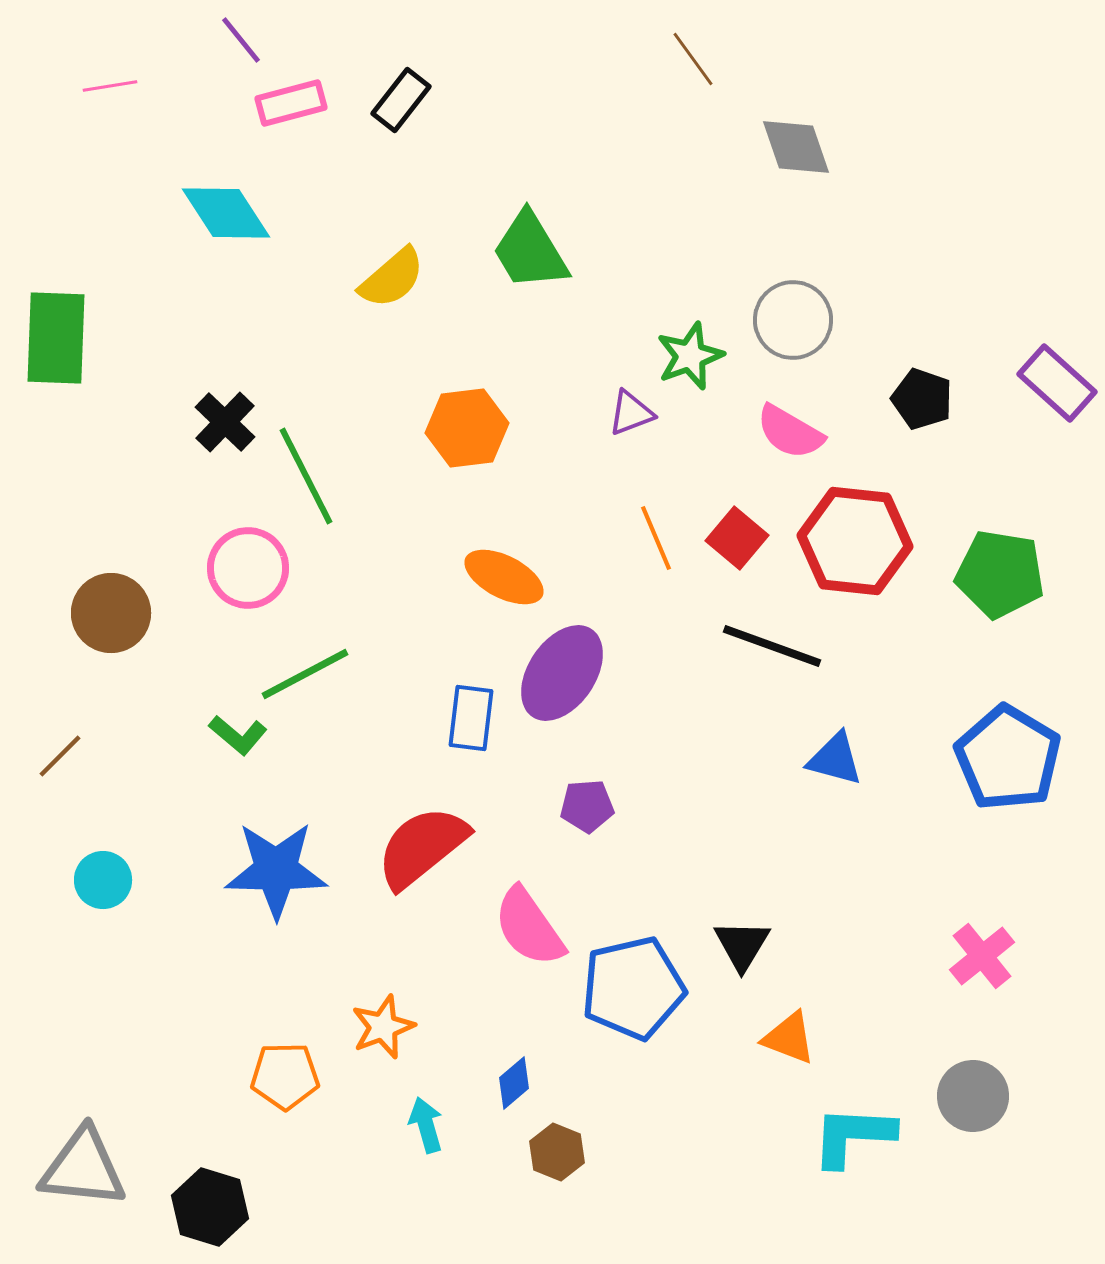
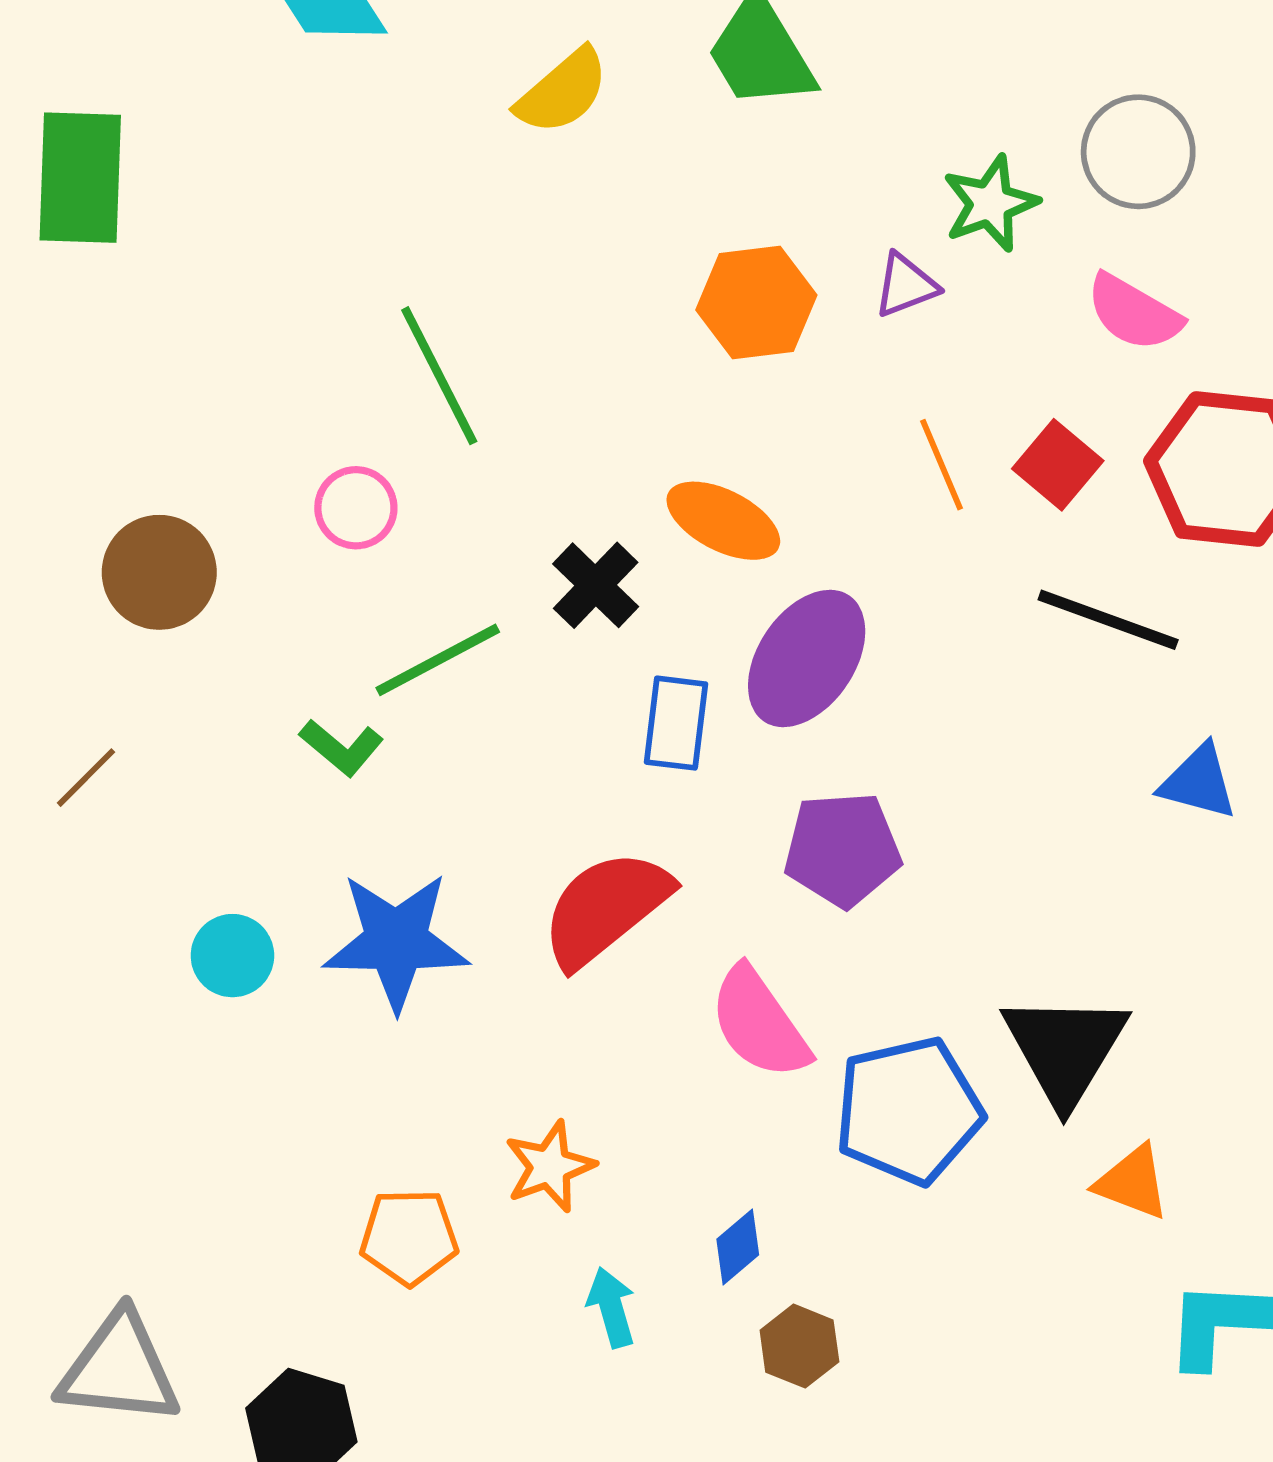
black cross: (225, 422) -> (596, 585), moved
orange hexagon: (467, 428) -> (756, 302), moved
pink circle: (248, 568) -> (356, 508), size x0.7
purple pentagon: (587, 806) -> (842, 849), size x1.5
cyan circle: (103, 880) -> (232, 956), moved
black triangle: (742, 945) -> (1065, 1049), size x1.6

